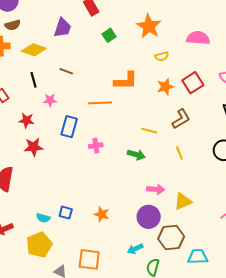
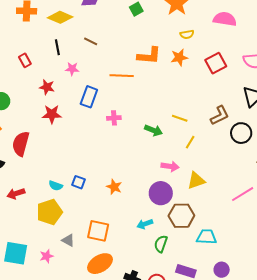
orange star: (165, 87) -> (179, 57), moved
brown L-shape: (181, 119) -> (220, 115), moved
yellow line: (149, 131) -> (180, 118), moved
yellow line: (179, 153) -> (190, 142), moved, turned 48

